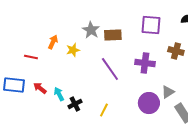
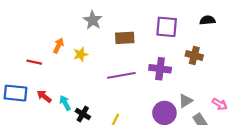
gray star: (91, 30) -> (93, 20), moved
purple line: (110, 69) -> (121, 75), turned -65
black cross: (75, 104) -> (83, 114), turned -32

